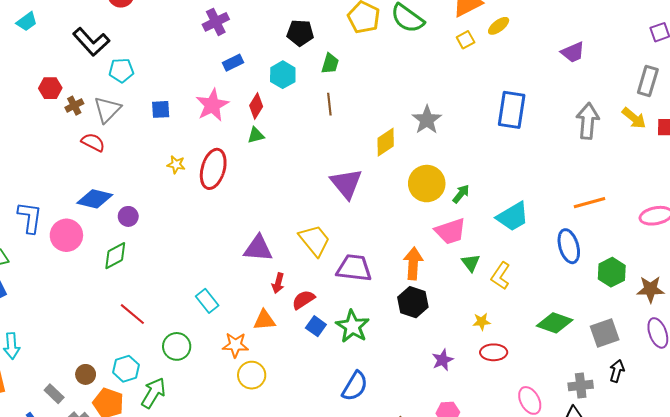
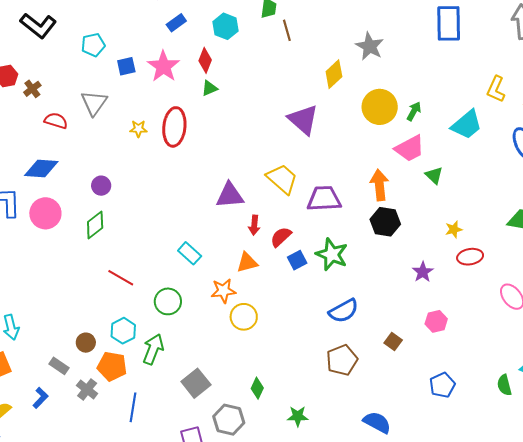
cyan pentagon: (121, 70) -> (93, 45), moved
brown line: (329, 104) -> (287, 30), moved
gray triangle: (107, 109) -> (94, 103), moved
blue square: (161, 109) -> (126, 66), moved
blue diamond: (95, 199) -> (41, 168), moved
yellow L-shape: (501, 276) -> (496, 89), moved
blue square: (316, 326) -> (297, 260), turned 36
blue semicircle: (355, 386) -> (344, 311), turned 40

